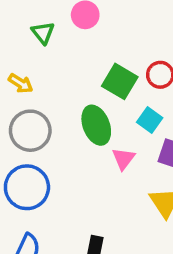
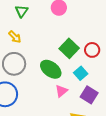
green triangle: (43, 33) -> (22, 11), moved
green ellipse: (96, 125) -> (51, 69), turned -45

